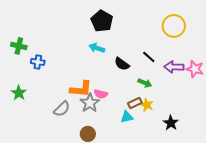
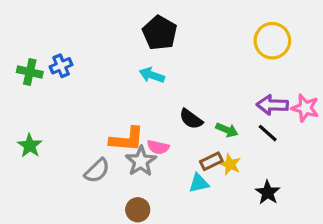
black line: (149, 57) -> (268, 133), moved
blue cross: (38, 62) -> (61, 66), moved, turned -32
black semicircle: (122, 64) -> (191, 119), moved

